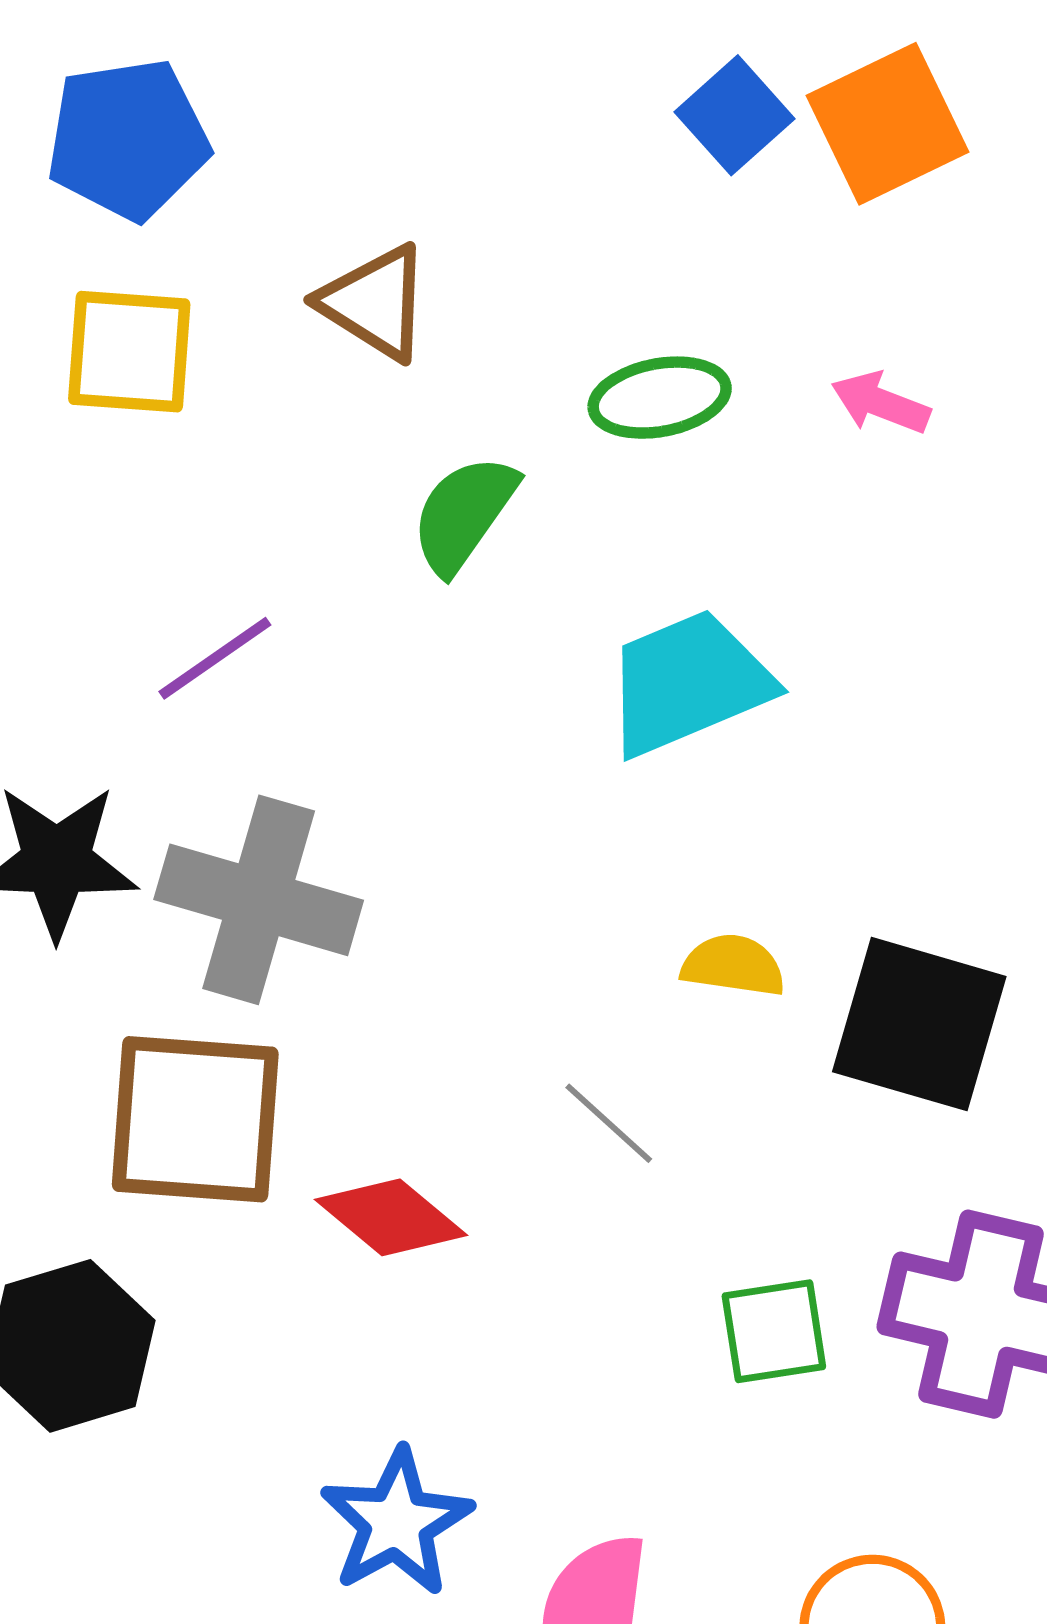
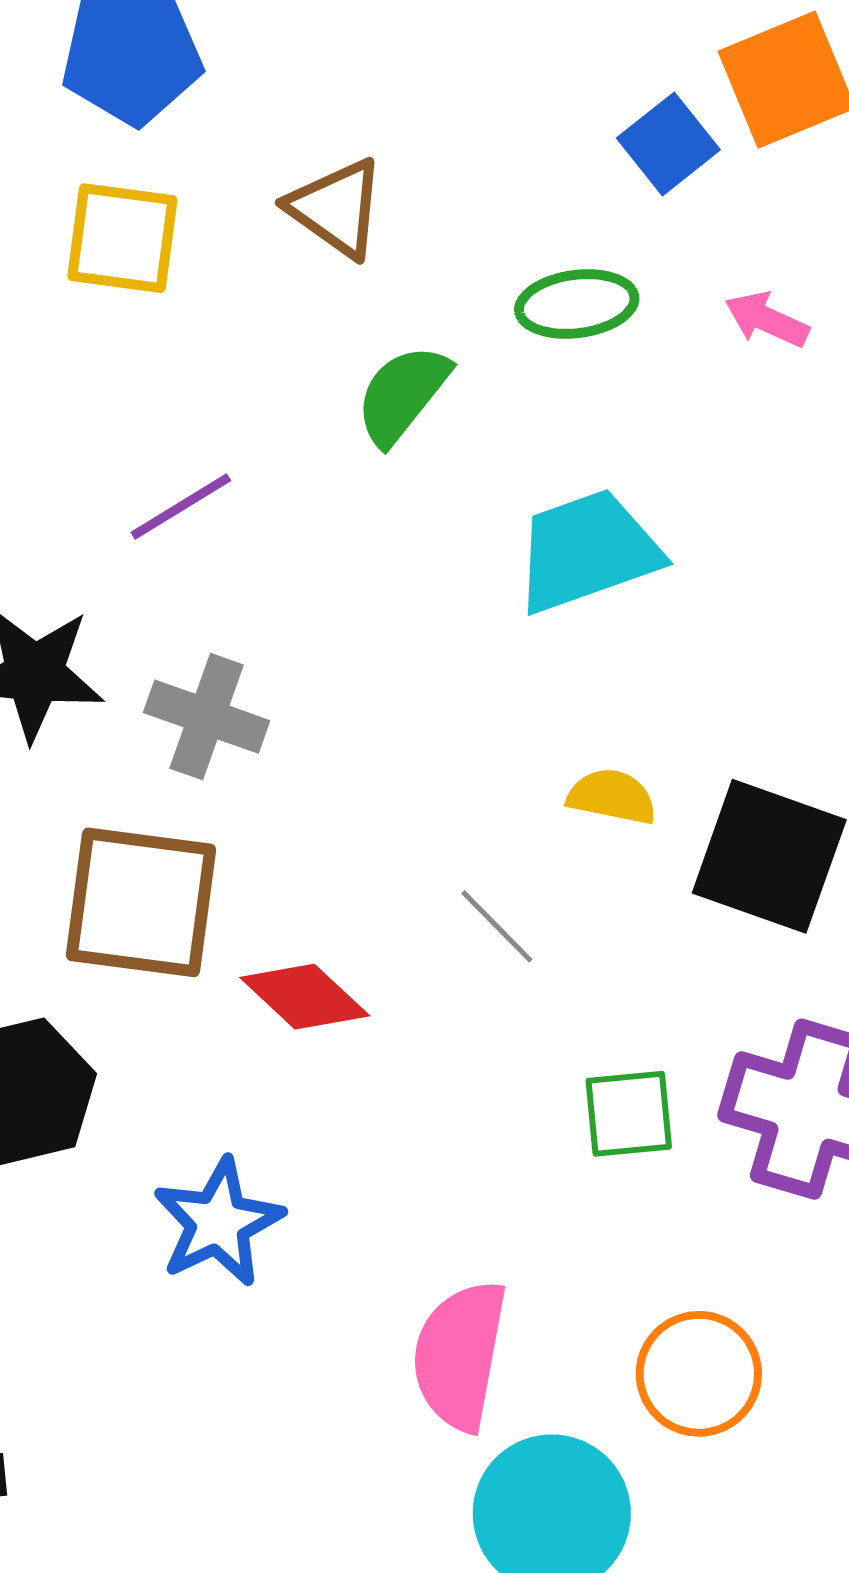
blue square: (735, 115) -> (668, 144), moved
gray cross: (259, 900) -> (207, 717), size x0.7
blue star: (396, 1522) -> (218, 1222), moved

